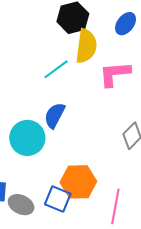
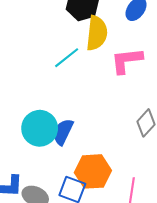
blue semicircle: (55, 115) -> (63, 132), moved

